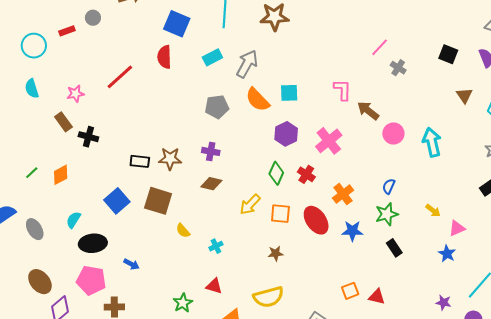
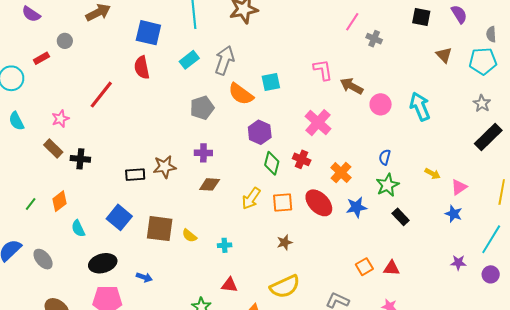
purple hexagon: (286, 134) -> (260, 132), moved
brown square: (158, 201) -> (160, 229), moved
cyan semicircle: (73, 220) -> (78, 228), moved, turned -48
cyan cross: (216, 246) -> (225, 245), turned 32

